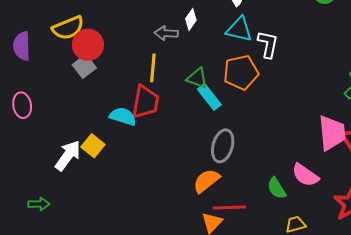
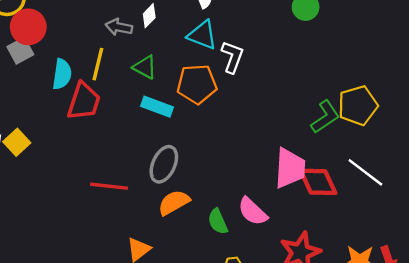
green triangle: (197, 78) -> (145, 67), moved
cyan rectangle: (209, 97) -> (157, 107), turned -40
cyan semicircle: (123, 116) -> (62, 74), moved, turned 72
orange semicircle: (206, 181) -> (174, 203), moved
red line: (229, 207) -> (109, 186), moved

